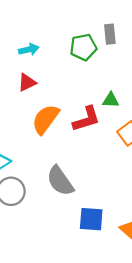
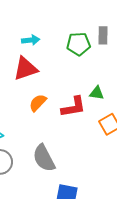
red triangle: (27, 82) -> (25, 69), size x1.5
orange semicircle: (45, 119) -> (38, 103), size x0.7

